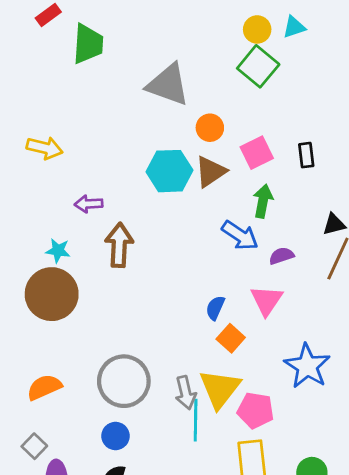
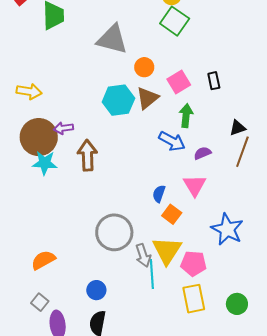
cyan star: (58, 251) -> (45, 163), size x1.4
brown circle: (52, 294) -> (39, 137), moved
gray circle: (124, 381) -> (114, 232), moved

